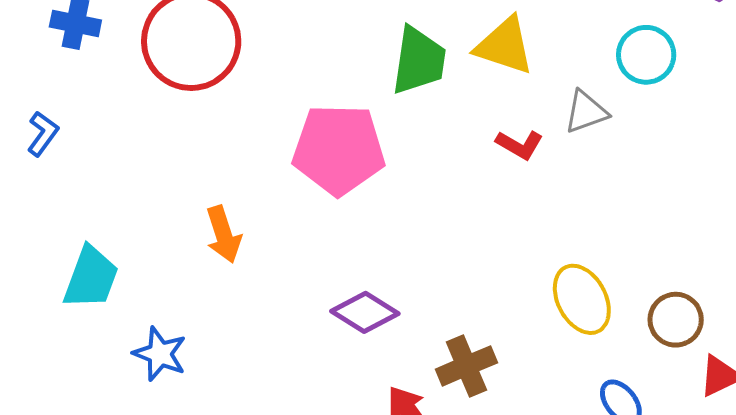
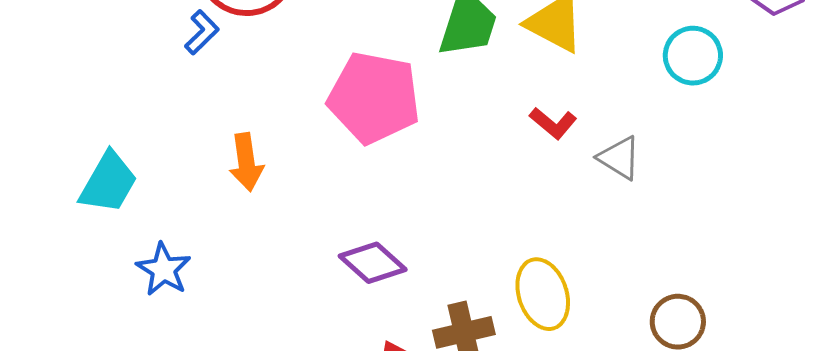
gray triangle: (586, 112) -> (619, 158), moved, turned 42
blue L-shape: (43, 134) -> (202, 32), moved
yellow ellipse: (582, 299) -> (543, 294), moved

